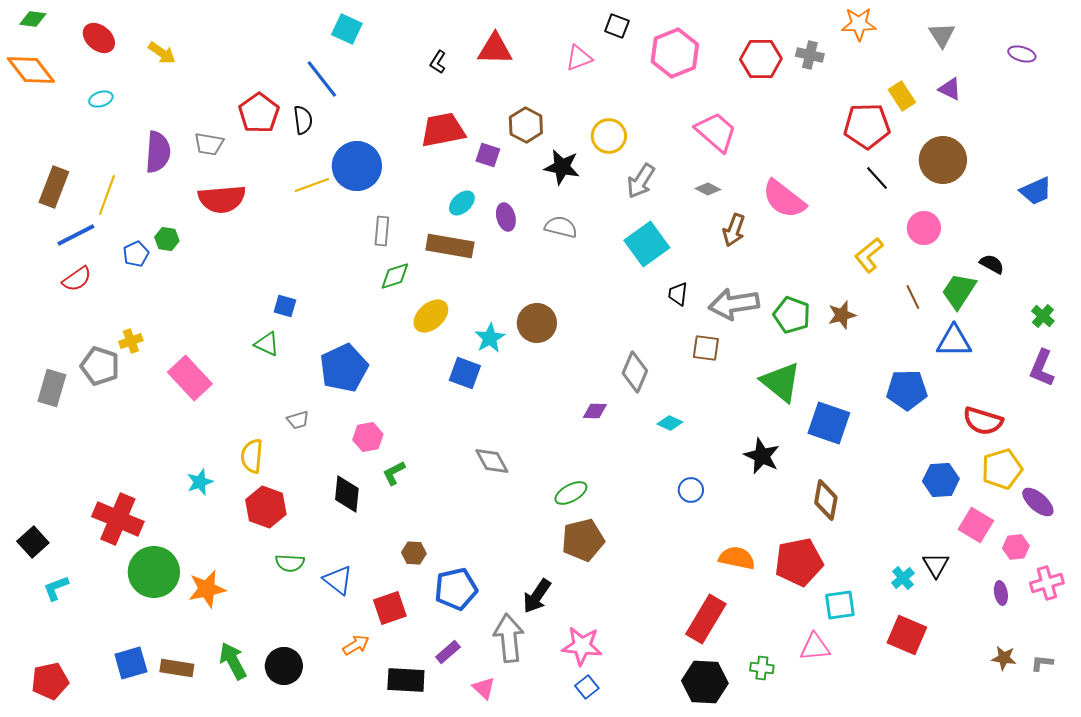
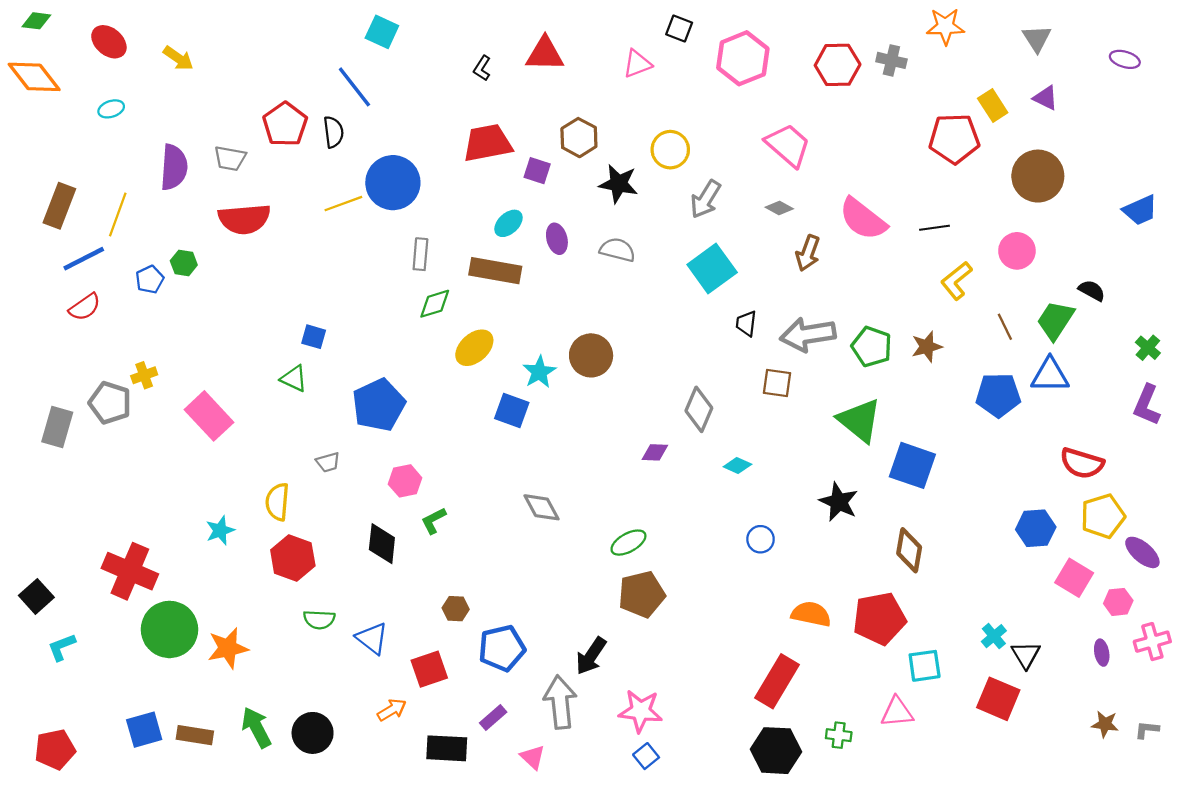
black line: (877, 178) -> (934, 228), moved, turned -56
blue pentagon: (907, 390) -> (998, 395), moved
black triangle: (936, 565) -> (1026, 655), moved

